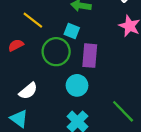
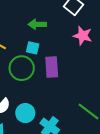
cyan circle: (77, 85) -> (25, 113), moved

